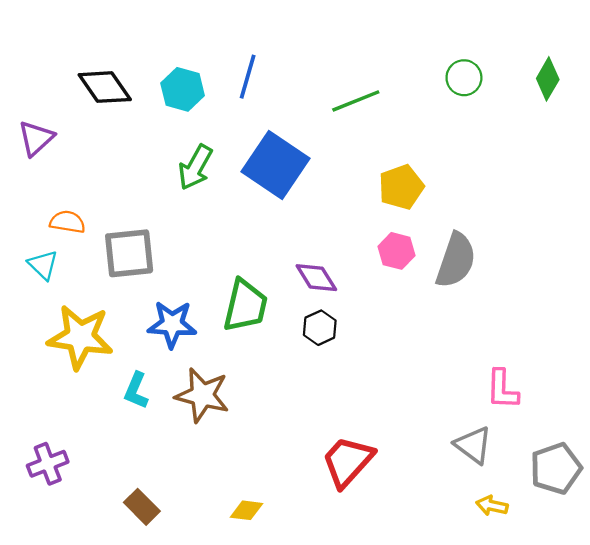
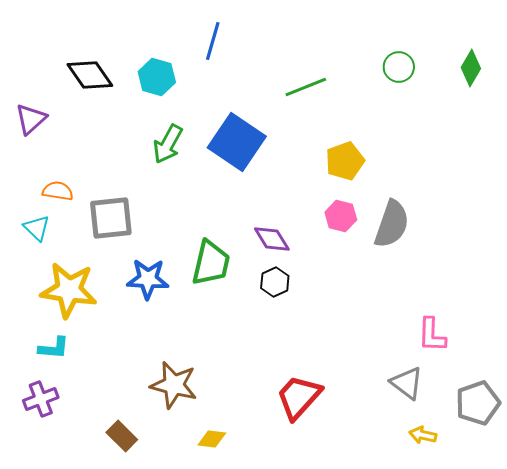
blue line: (248, 77) -> (213, 41), moved
cyan L-shape: (136, 391) -> (54, 348), moved, turned -108
brown star: (202, 395) -> (174, 385), moved

